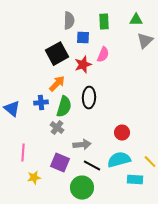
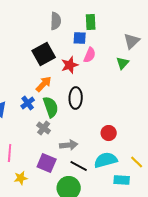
green triangle: (136, 20) -> (123, 63), moved, turned -48
blue square: (83, 38) -> (80, 38), moved
blue cross: (41, 103) -> (28, 103), turned -32
green semicircle: (64, 107) -> (51, 107), turned -35

